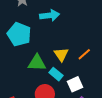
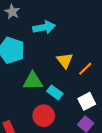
yellow triangle: (61, 54) -> (65, 60), moved
white square: (75, 84) -> (87, 101), moved

